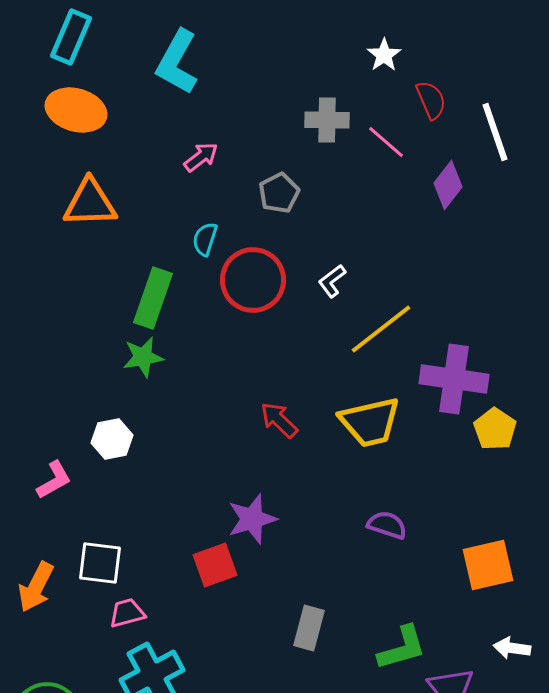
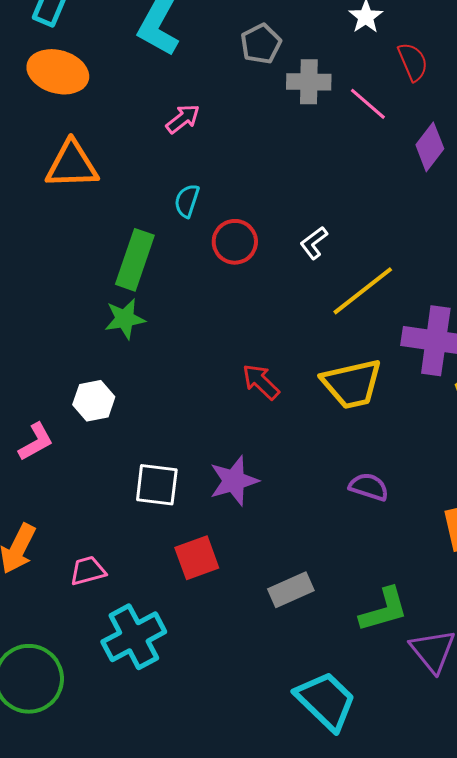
gray pentagon: (279, 193) -> (261, 44), moved
red circle: (253, 280) -> (235, 242), size x0.7
white square: (100, 563) -> (157, 485), moved
red square: (215, 565) -> (197, 558), moved
pink trapezoid: (127, 613) -> (88, 571), moved
gray rectangle: (309, 628) -> (291, 590), turned 51

